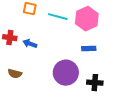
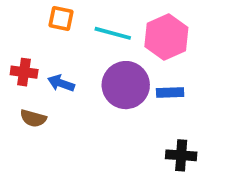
purple circle: (66, 73) -> (126, 85), moved
brown semicircle: (15, 74) -> (33, 118), moved

